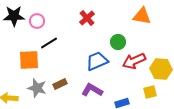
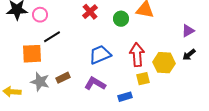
green circle: (118, 42) -> (121, 19), moved
red arrow: (134, 61) -> (137, 55), turned 110
yellow square: (150, 92) -> (143, 79), moved

